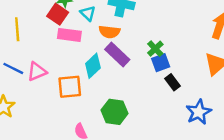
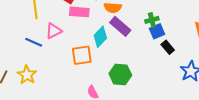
green cross: (155, 49) -> (152, 20), turned 32
pink triangle: (37, 72) -> (54, 31), moved

